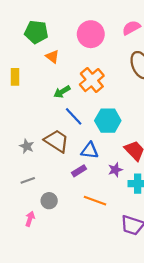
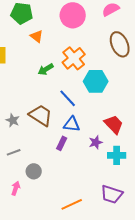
blue line: (74, 116) -> (68, 98), moved
cyan hexagon: (108, 121) -> (96, 81), moved
purple rectangle: (79, 171) -> (62, 143), turned -32
orange line: (95, 201) -> (72, 204), moved, turned -45

